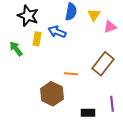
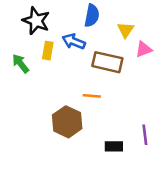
yellow triangle: (94, 15) -> (125, 30), moved
pink triangle: (110, 27) -> (144, 49), moved
brown rectangle: (103, 64) -> (107, 62), moved, turned 65

